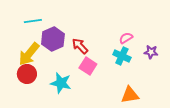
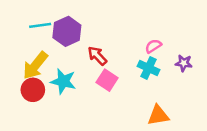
purple hexagon: (53, 39) -> (67, 31), moved
cyan star: (61, 83) -> (63, 81), moved

